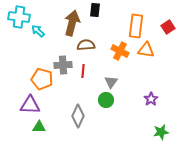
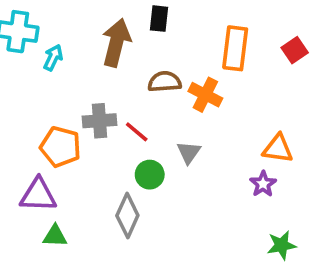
cyan arrow: (38, 31) -> (53, 58), turned 72
brown semicircle: (86, 45) -> (165, 82), moved
orange triangle: (146, 50) -> (278, 149), moved
red line: (83, 71) -> (137, 132), turned -56
green circle: (106, 100) -> (150, 175), moved

